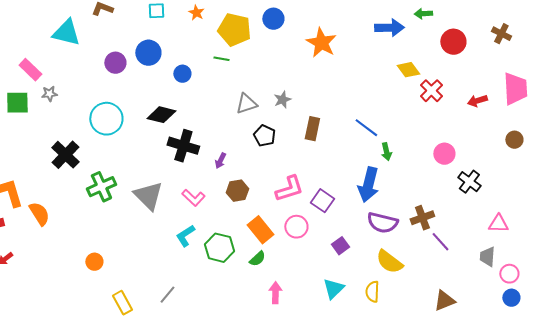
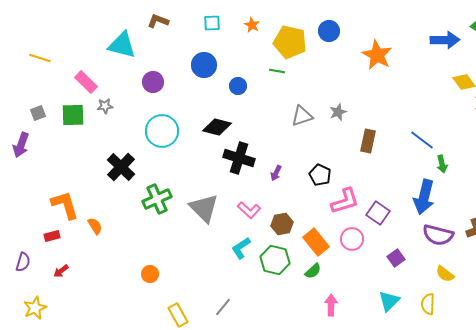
purple circle: (115, 63) -> (153, 82), moved
black pentagon: (264, 136) -> (320, 175), moved
brown hexagon: (237, 191) -> (282, 224), moved
orange semicircle: (39, 214) -> (95, 226), size x0.7
yellow semicircle: (389, 262) -> (445, 274), size x0.7

